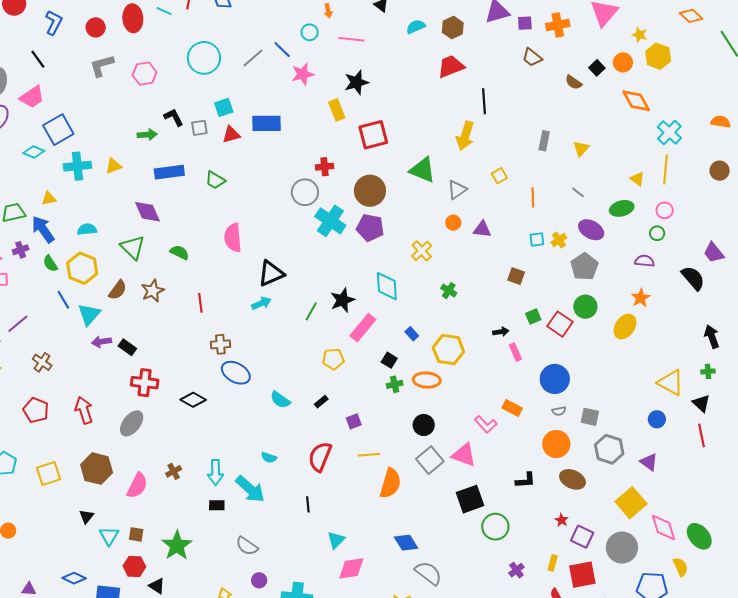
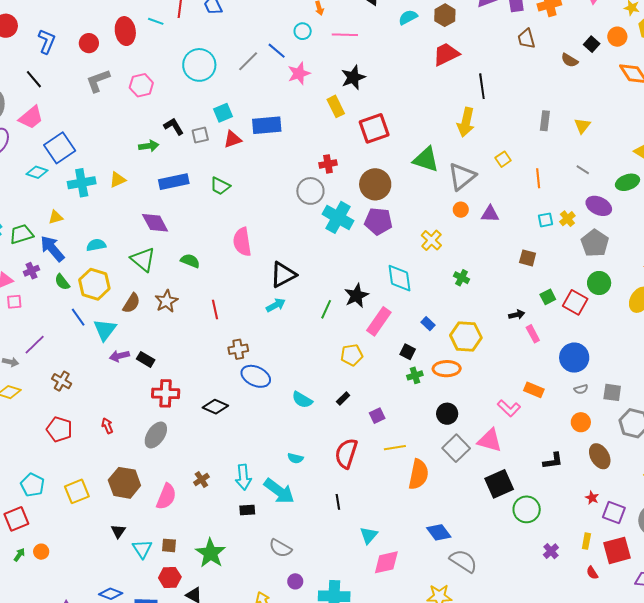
brown trapezoid: (532, 57) -> (526, 39), turned 40
gray triangle: (457, 190) -> (462, 176), size x1.4
red arrow: (84, 410) -> (107, 426), size x0.6
orange circle: (556, 444) -> (581, 422), size x0.7
brown ellipse: (572, 479) -> (600, 456), turned 40

